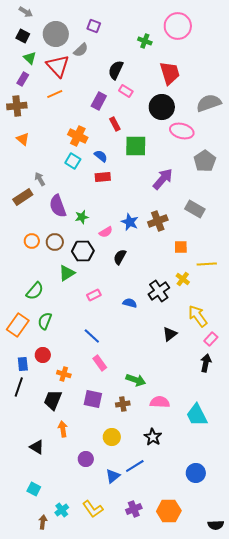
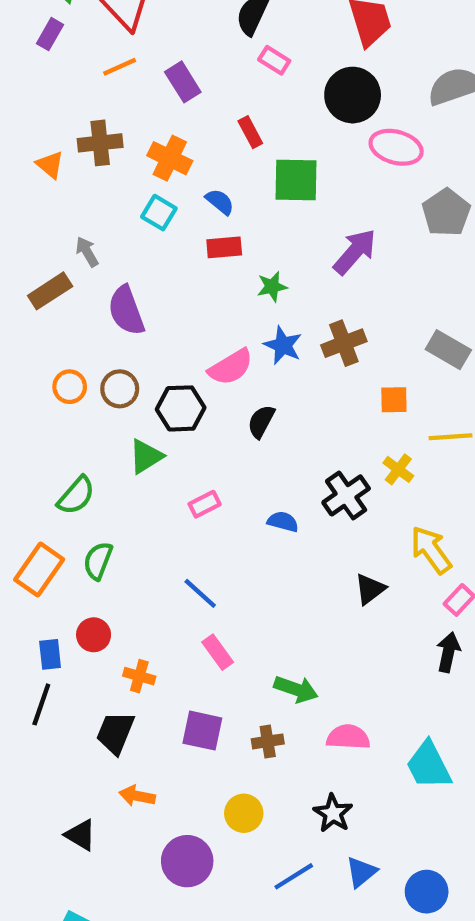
purple rectangle: (99, 101) -> (183, 82), moved, turned -60
brown cross: (17, 106) -> (100, 143), moved
gray rectangle: (195, 209) -> (448, 350), moved
green star: (82, 217) -> (272, 287), moved
pink semicircle: (106, 232) -> (231, 367), size x1.5
orange arrow: (63, 429) -> (137, 796), turned -70
purple circle: (86, 459) -> (187, 861), size x1.5
blue triangle: (113, 476) -> (361, 872), moved

